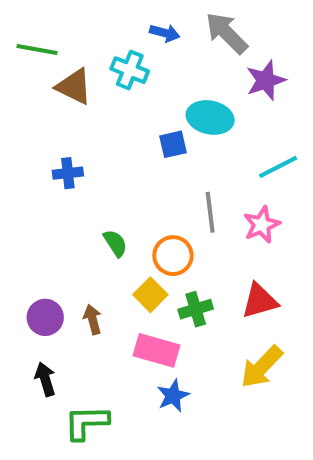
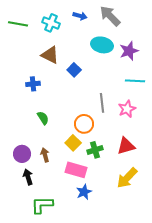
cyan cross: (130, 70) -> (51, 23), moved
purple star: (266, 80) -> (129, 51), moved
brown triangle: (74, 87) -> (50, 55), moved
cyan ellipse: (210, 117) -> (102, 45), moved
blue square: (173, 144) -> (74, 70), moved, turned -32
cyan line: (278, 167) -> (135, 81), turned 30
green semicircle: (115, 243) -> (43, 118), moved
black arrow: (45, 379) -> (28, 177), moved

